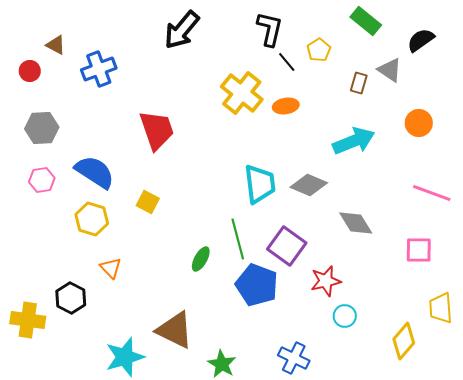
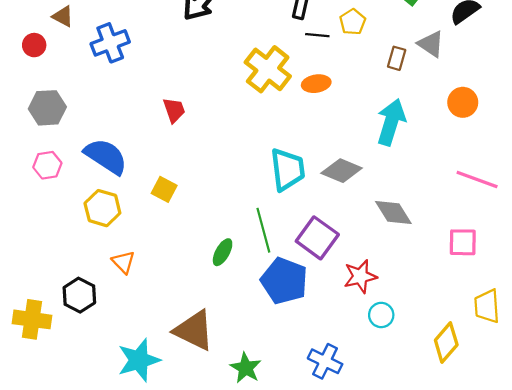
black line: (287, 62) -> (317, 35), turned -45
red trapezoid: (157, 130) -> (174, 110), size x0.6
cyan arrow: (354, 141) -> (391, 122), turned -51

